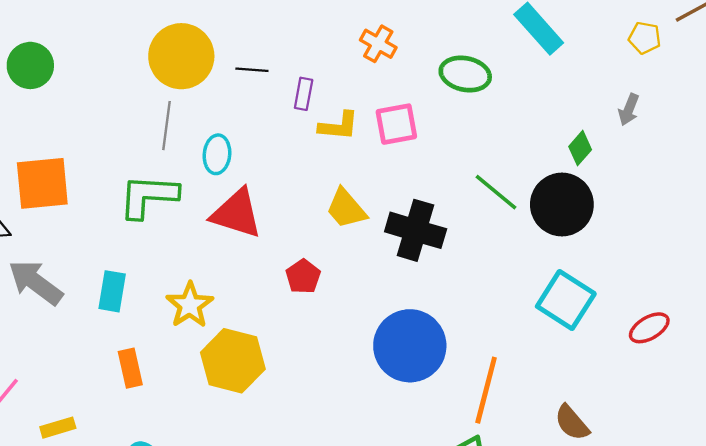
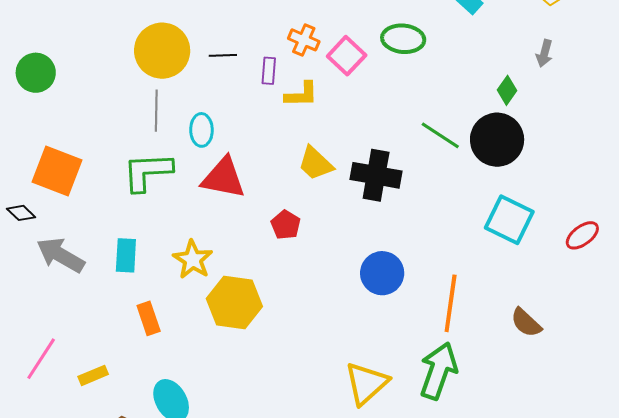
orange cross: (378, 44) -> (304, 40), moved
pink square: (396, 124) -> (347, 56), moved, turned -30
orange square: (42, 183) -> (57, 171), turned 33
blue circle: (410, 346) -> (382, 273), size x0.7

